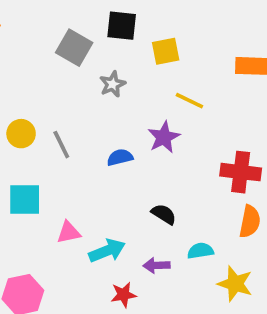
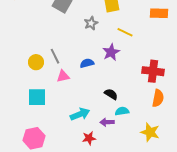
gray star: (113, 84) -> (91, 23), moved
yellow circle: (21, 134) -> (36, 62), moved
cyan square: (25, 199) -> (37, 97), moved
pink triangle: (69, 232) -> (63, 76), moved
cyan semicircle: (200, 251) -> (122, 111), moved

